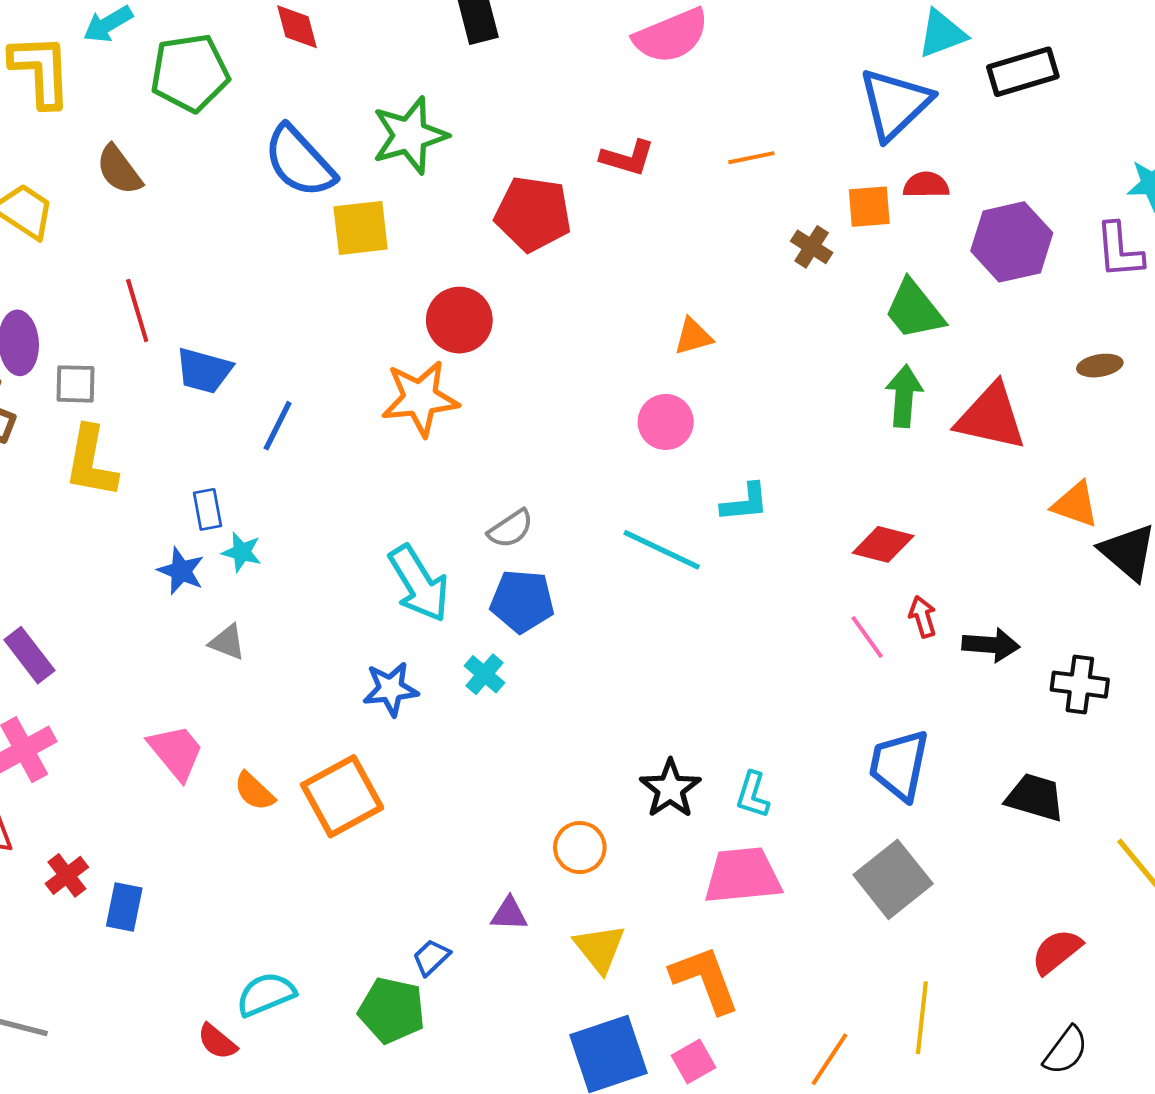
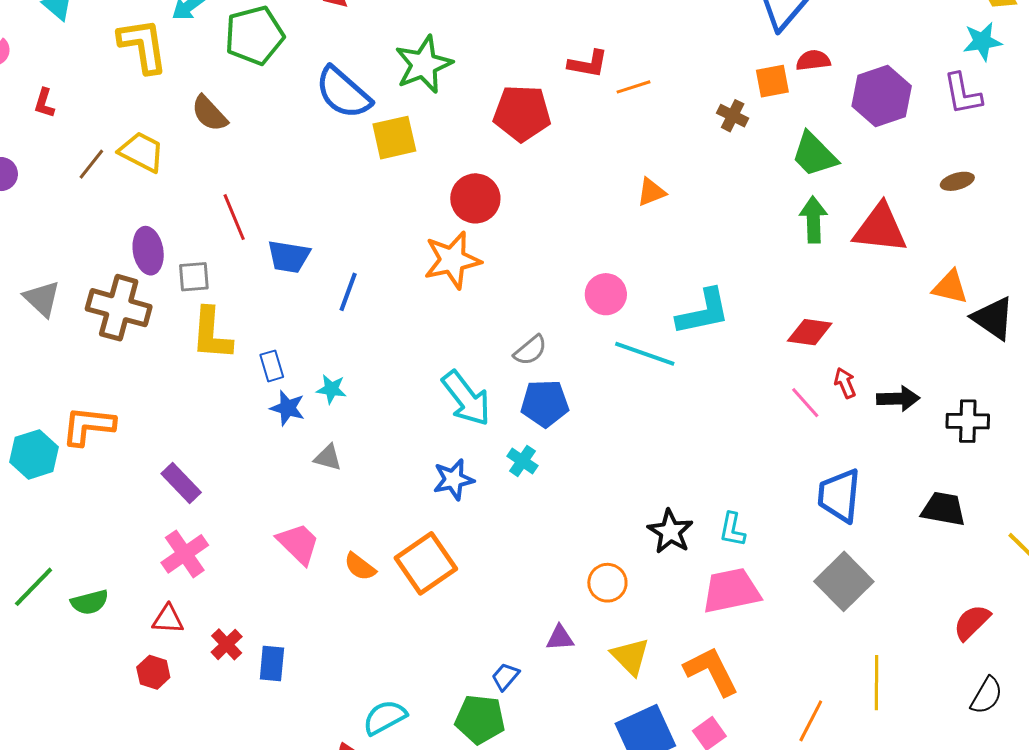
orange line: (751, 158) -> (634, 87), moved
pink circle: (666, 422) -> (606, 294), moved
cyan L-shape: (745, 503) -> (703, 312), size x1.5
blue rectangle: (208, 509) -> (272, 366), moved

